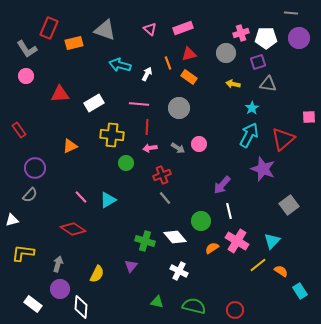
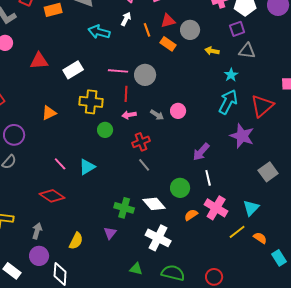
gray circle: (226, 53) -> (190, 30), moved
white arrow: (147, 74) -> (126, 19), moved
gray circle: (179, 108) -> (145, 75), moved
white cross: (179, 271) -> (158, 238), size x1.4

